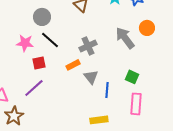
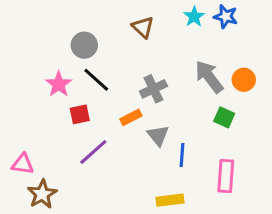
orange circle: (147, 28) -> (244, 80), moved
pink star: (25, 43) -> (59, 84), turned 30
green square: (132, 77) -> (224, 117), moved
purple line: (34, 88) -> (93, 152), moved

